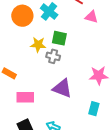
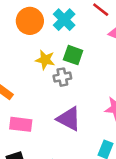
gray cross: (53, 56) -> (62, 77), turned -32

